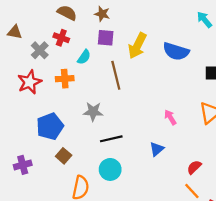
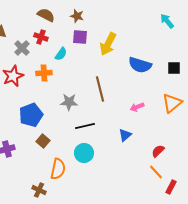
blue semicircle: (176, 51) -> (140, 65), moved
brown line: (116, 75) -> (100, 89), moved
pink arrow: (170, 117) -> (137, 107), turned -80

